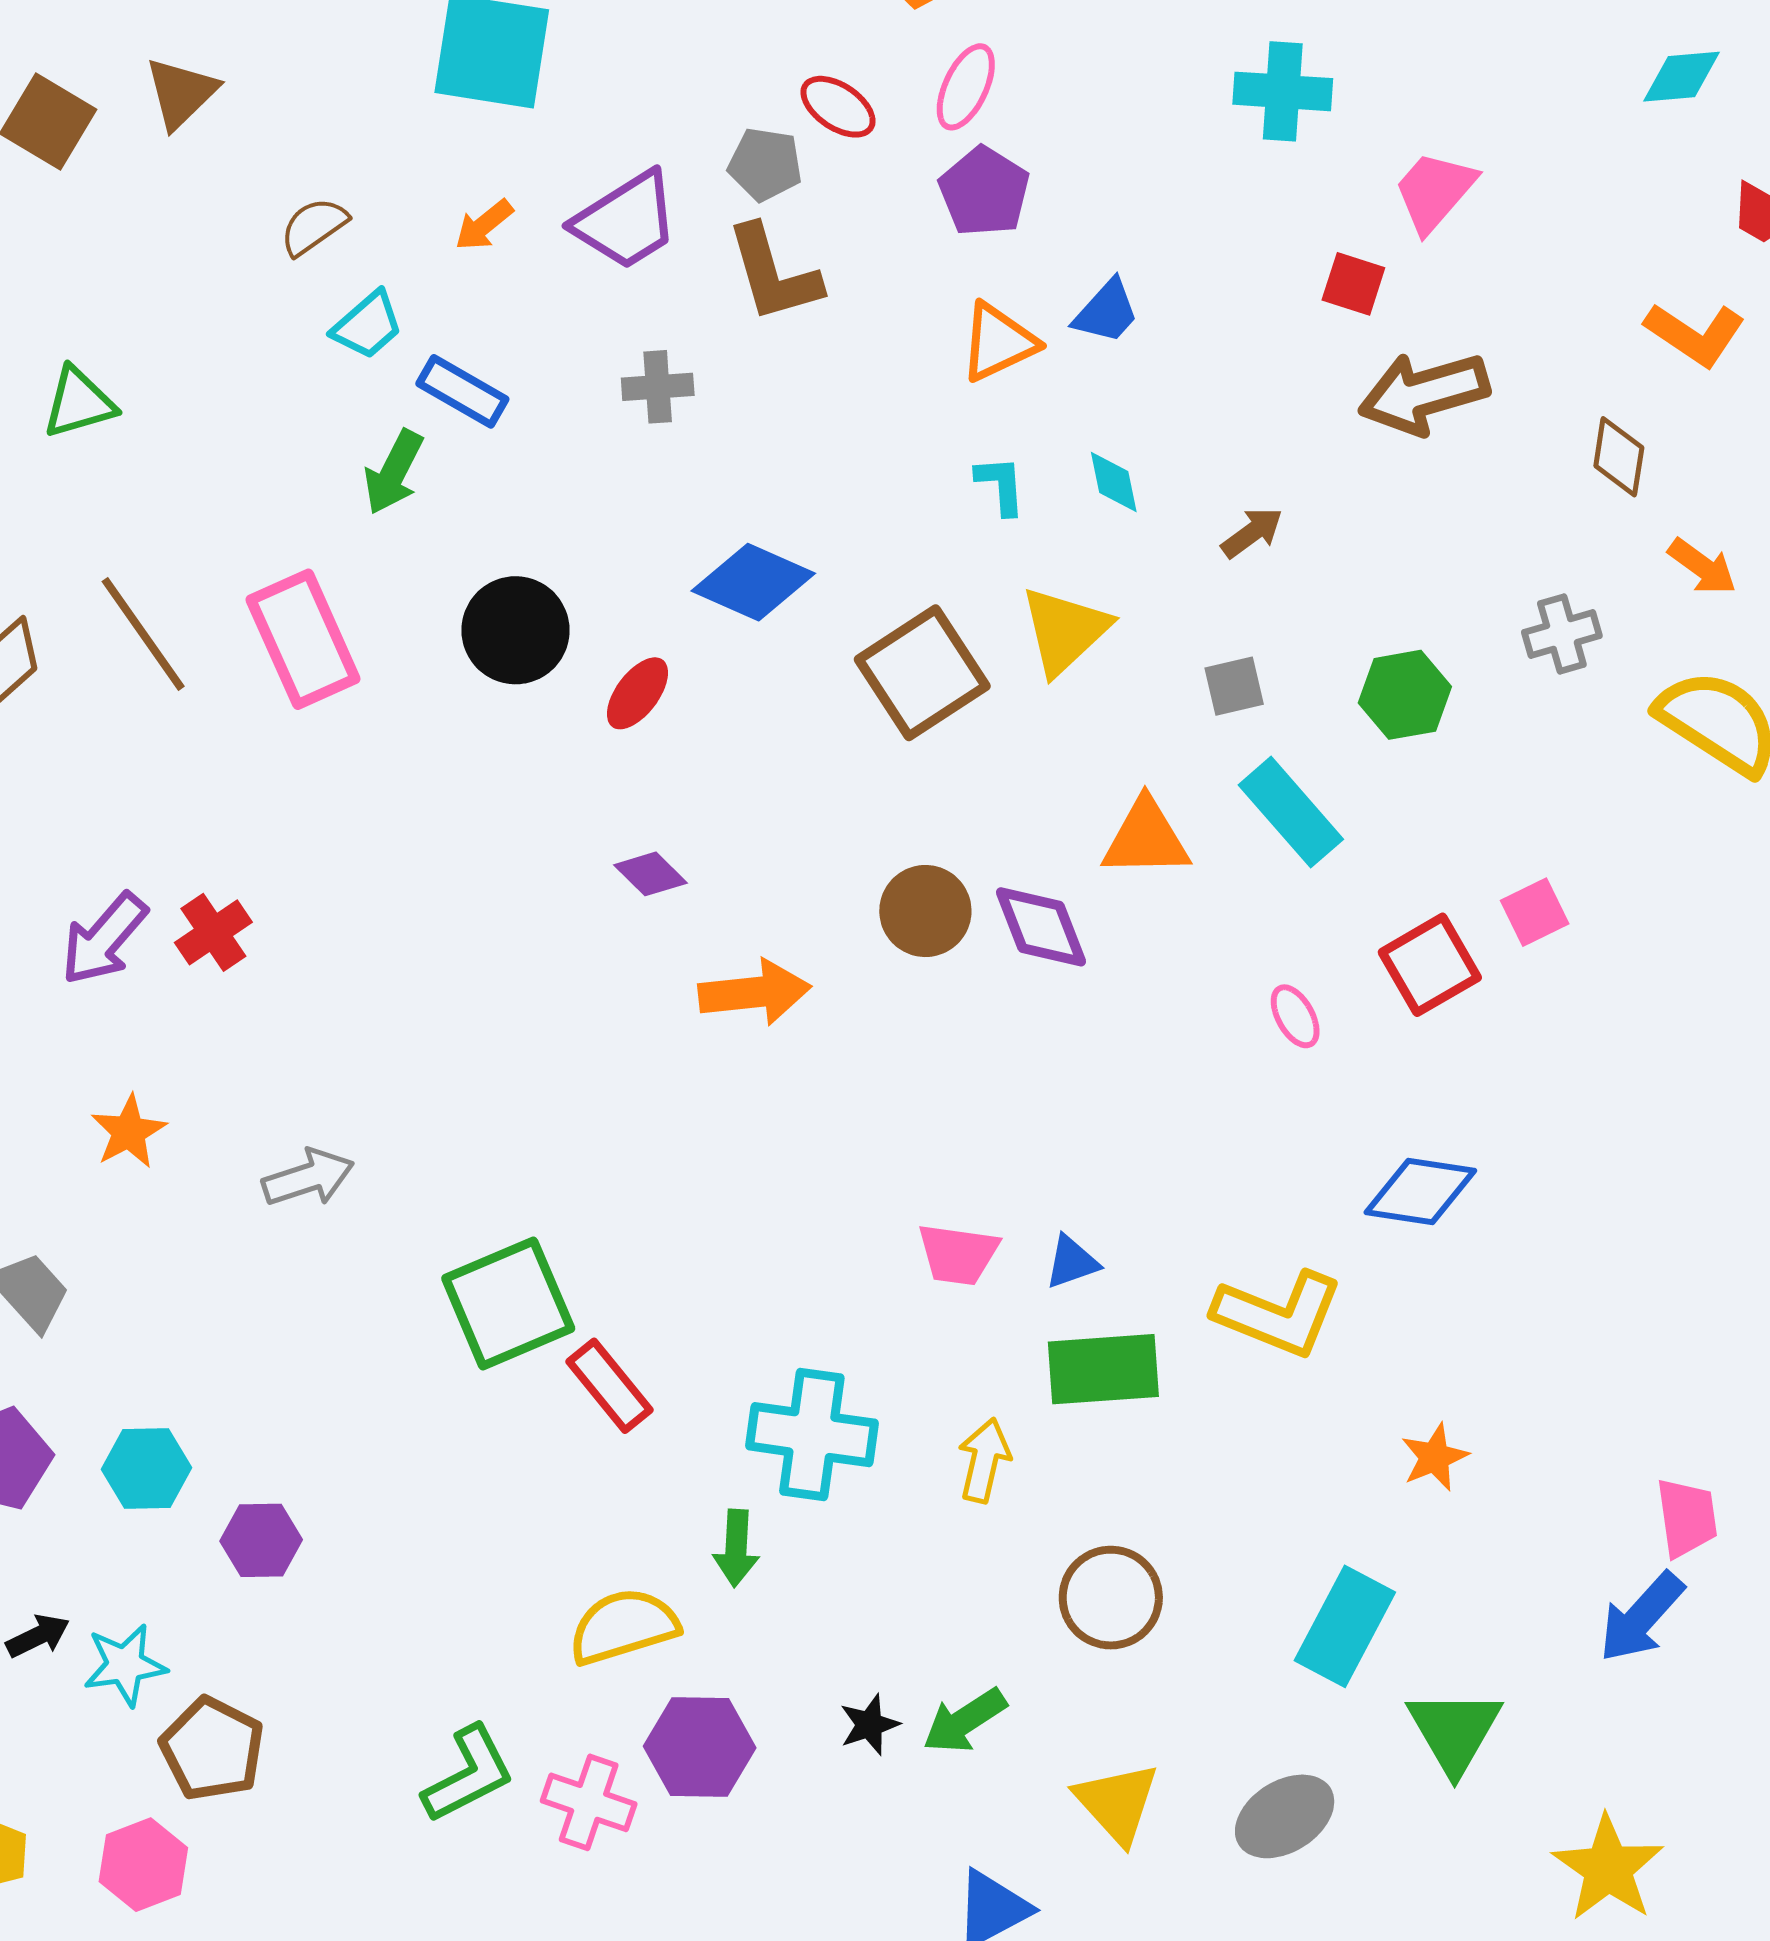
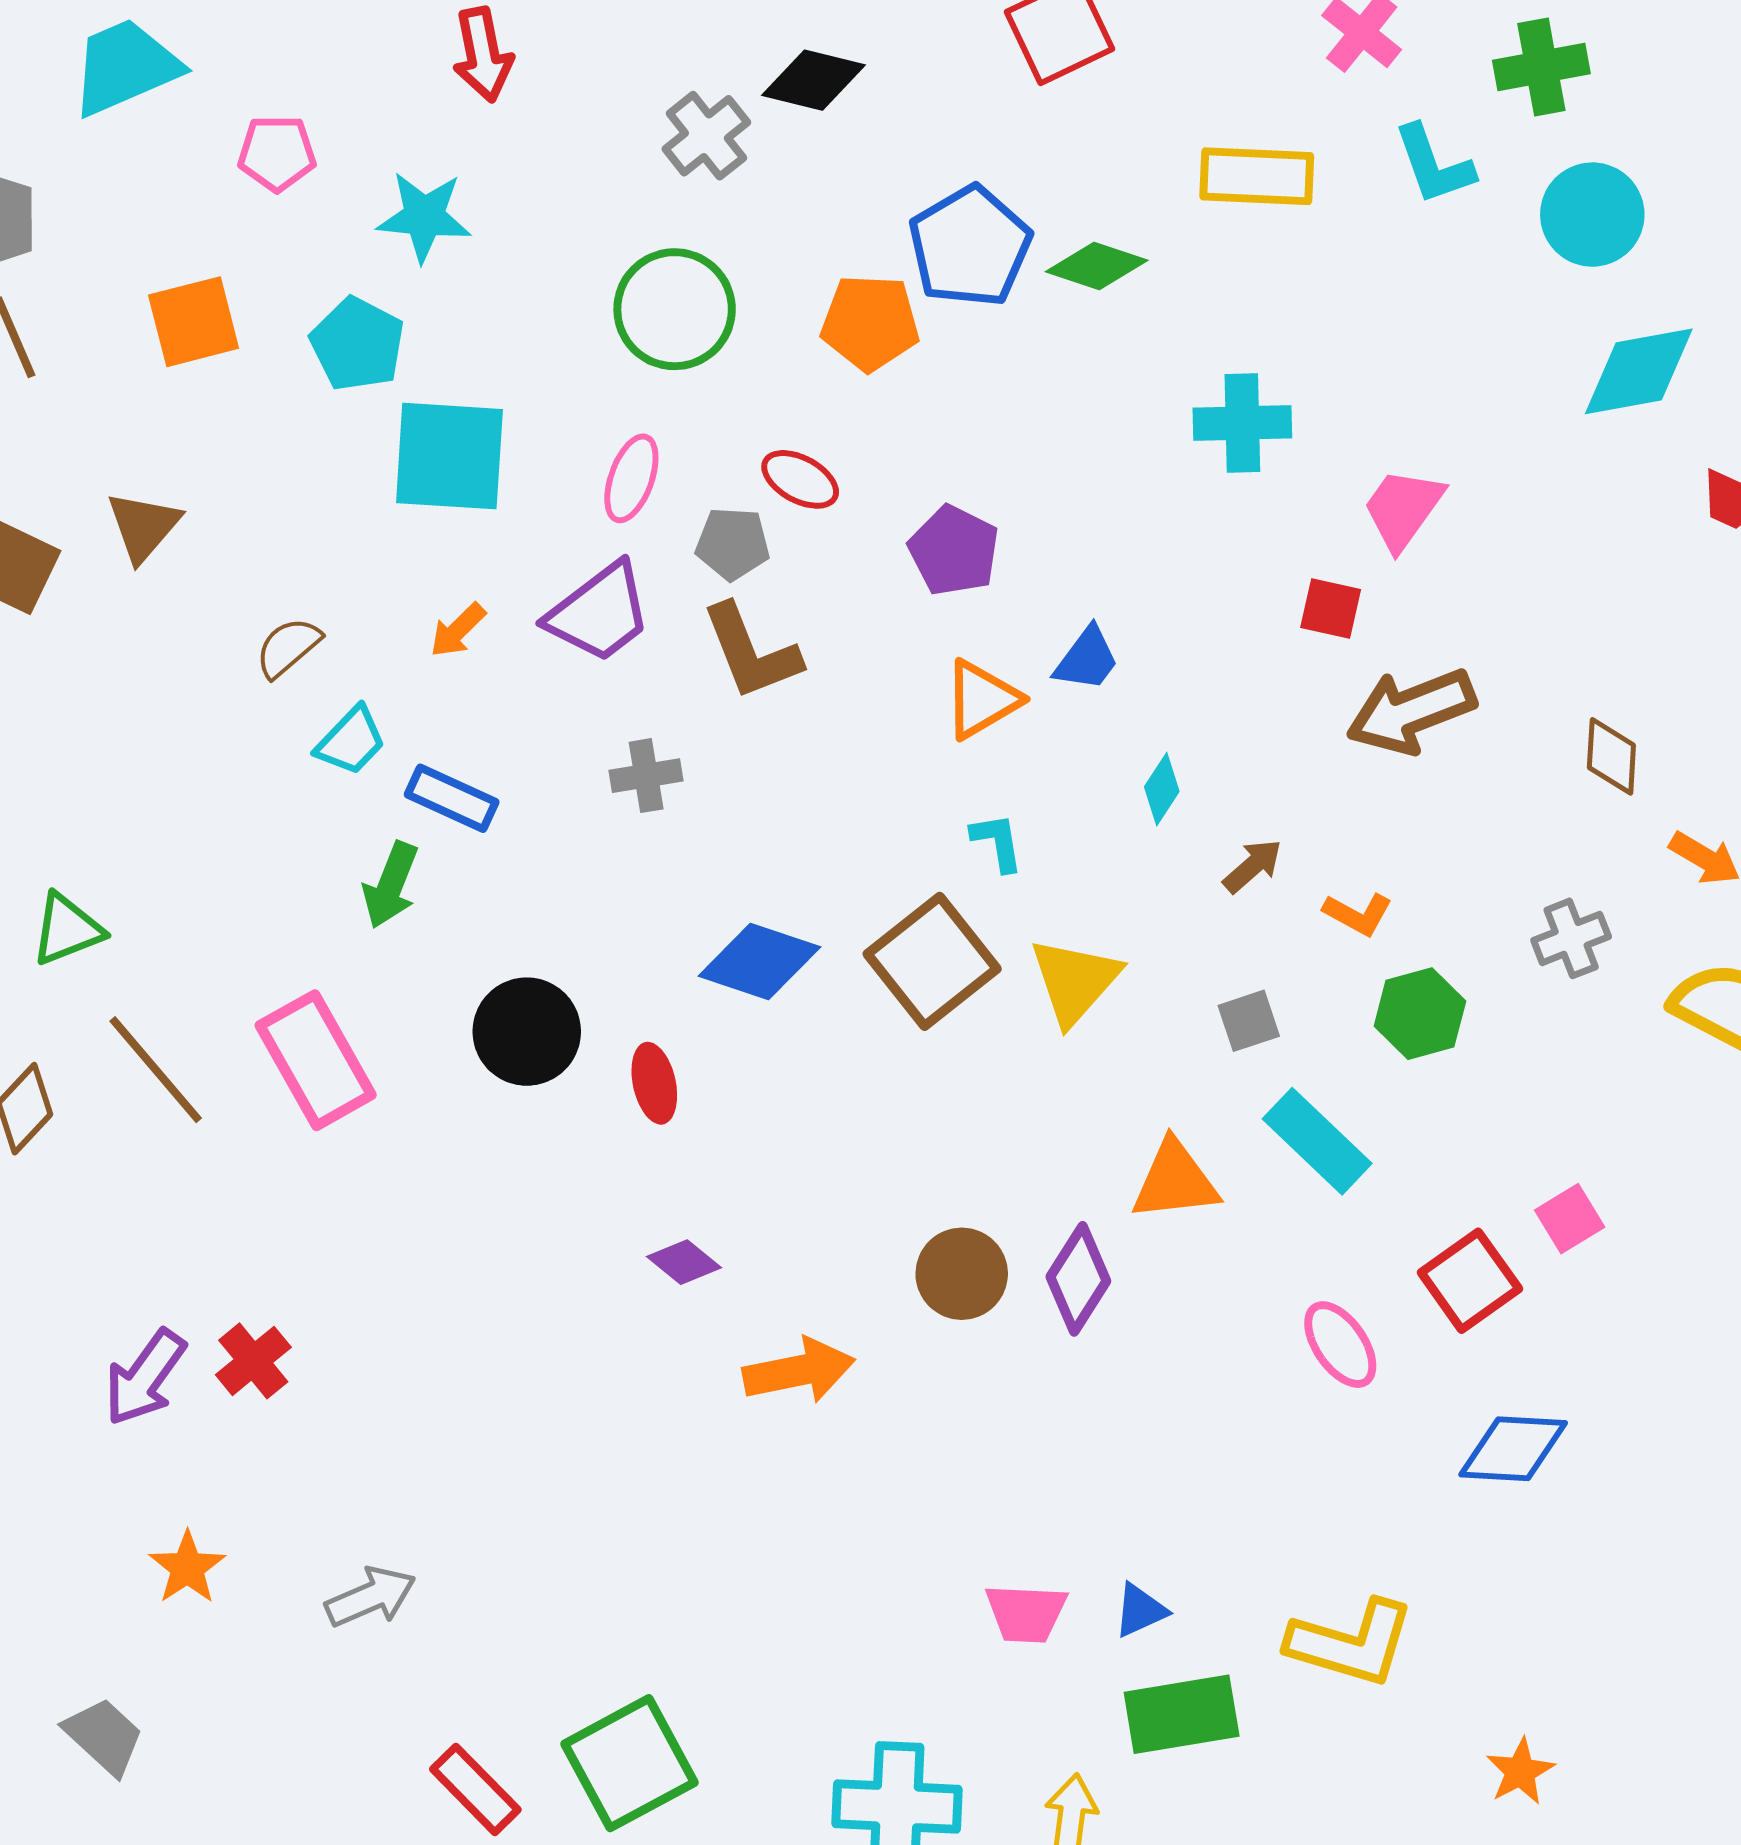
cyan diamond: (1681, 77) -> (1639, 371), size x1.5
pink ellipse: (966, 87) -> (631, 478), moved
orange L-shape: (1695, 334) -> (1358, 914), moved, size x0.7
green triangle: (79, 403) -> (67, 929), moved
cyan diamond: (1114, 482) -> (1162, 789), moved, turned 50
brown square: (922, 673) -> (932, 961), moved
red ellipse: (637, 693) -> (654, 1083), turned -44
purple diamond: (1041, 927) -> (1078, 1279), turned 59
pink ellipse: (1295, 1016) -> (1340, 1345), size x1.4
blue diamond: (1420, 1192) -> (1513, 1449), moved
green square: (508, 1303) -> (629, 1763), moved
red rectangle: (609, 1386) -> (475, 1789), moved

